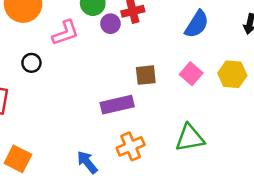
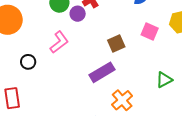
pink L-shape: (65, 33) -> (59, 42), moved
green triangle: (190, 138) -> (164, 80), size x0.7

